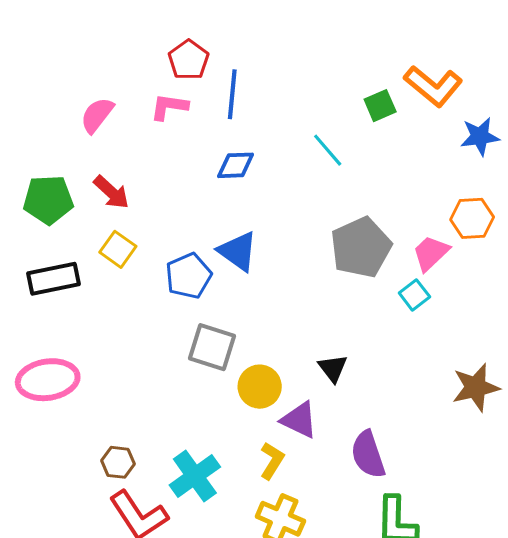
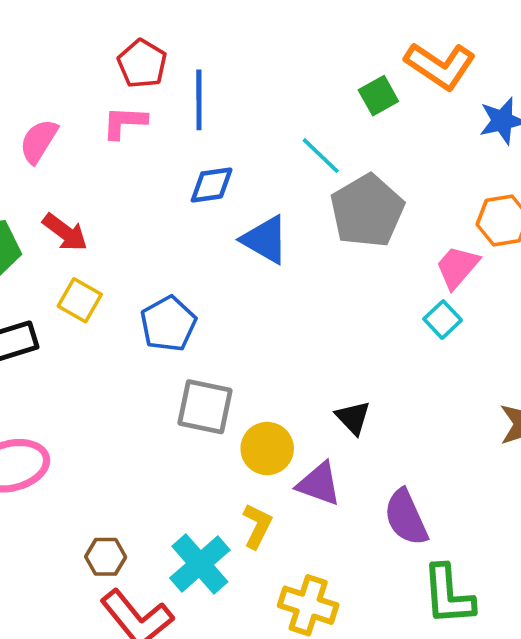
gray pentagon: (361, 247) -> (367, 211), moved
blue triangle: (238, 251) -> (265, 240), moved
yellow L-shape: (272, 461) -> (257, 526), moved

